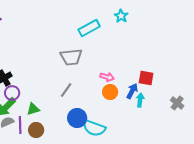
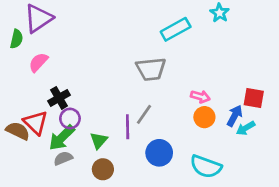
cyan arrow: (140, 100) -> (246, 128), turned -128
green triangle: (33, 109) -> (99, 140), turned -32
purple line: (20, 125) -> (128, 127), moved
cyan semicircle: (94, 128) -> (206, 167), moved

